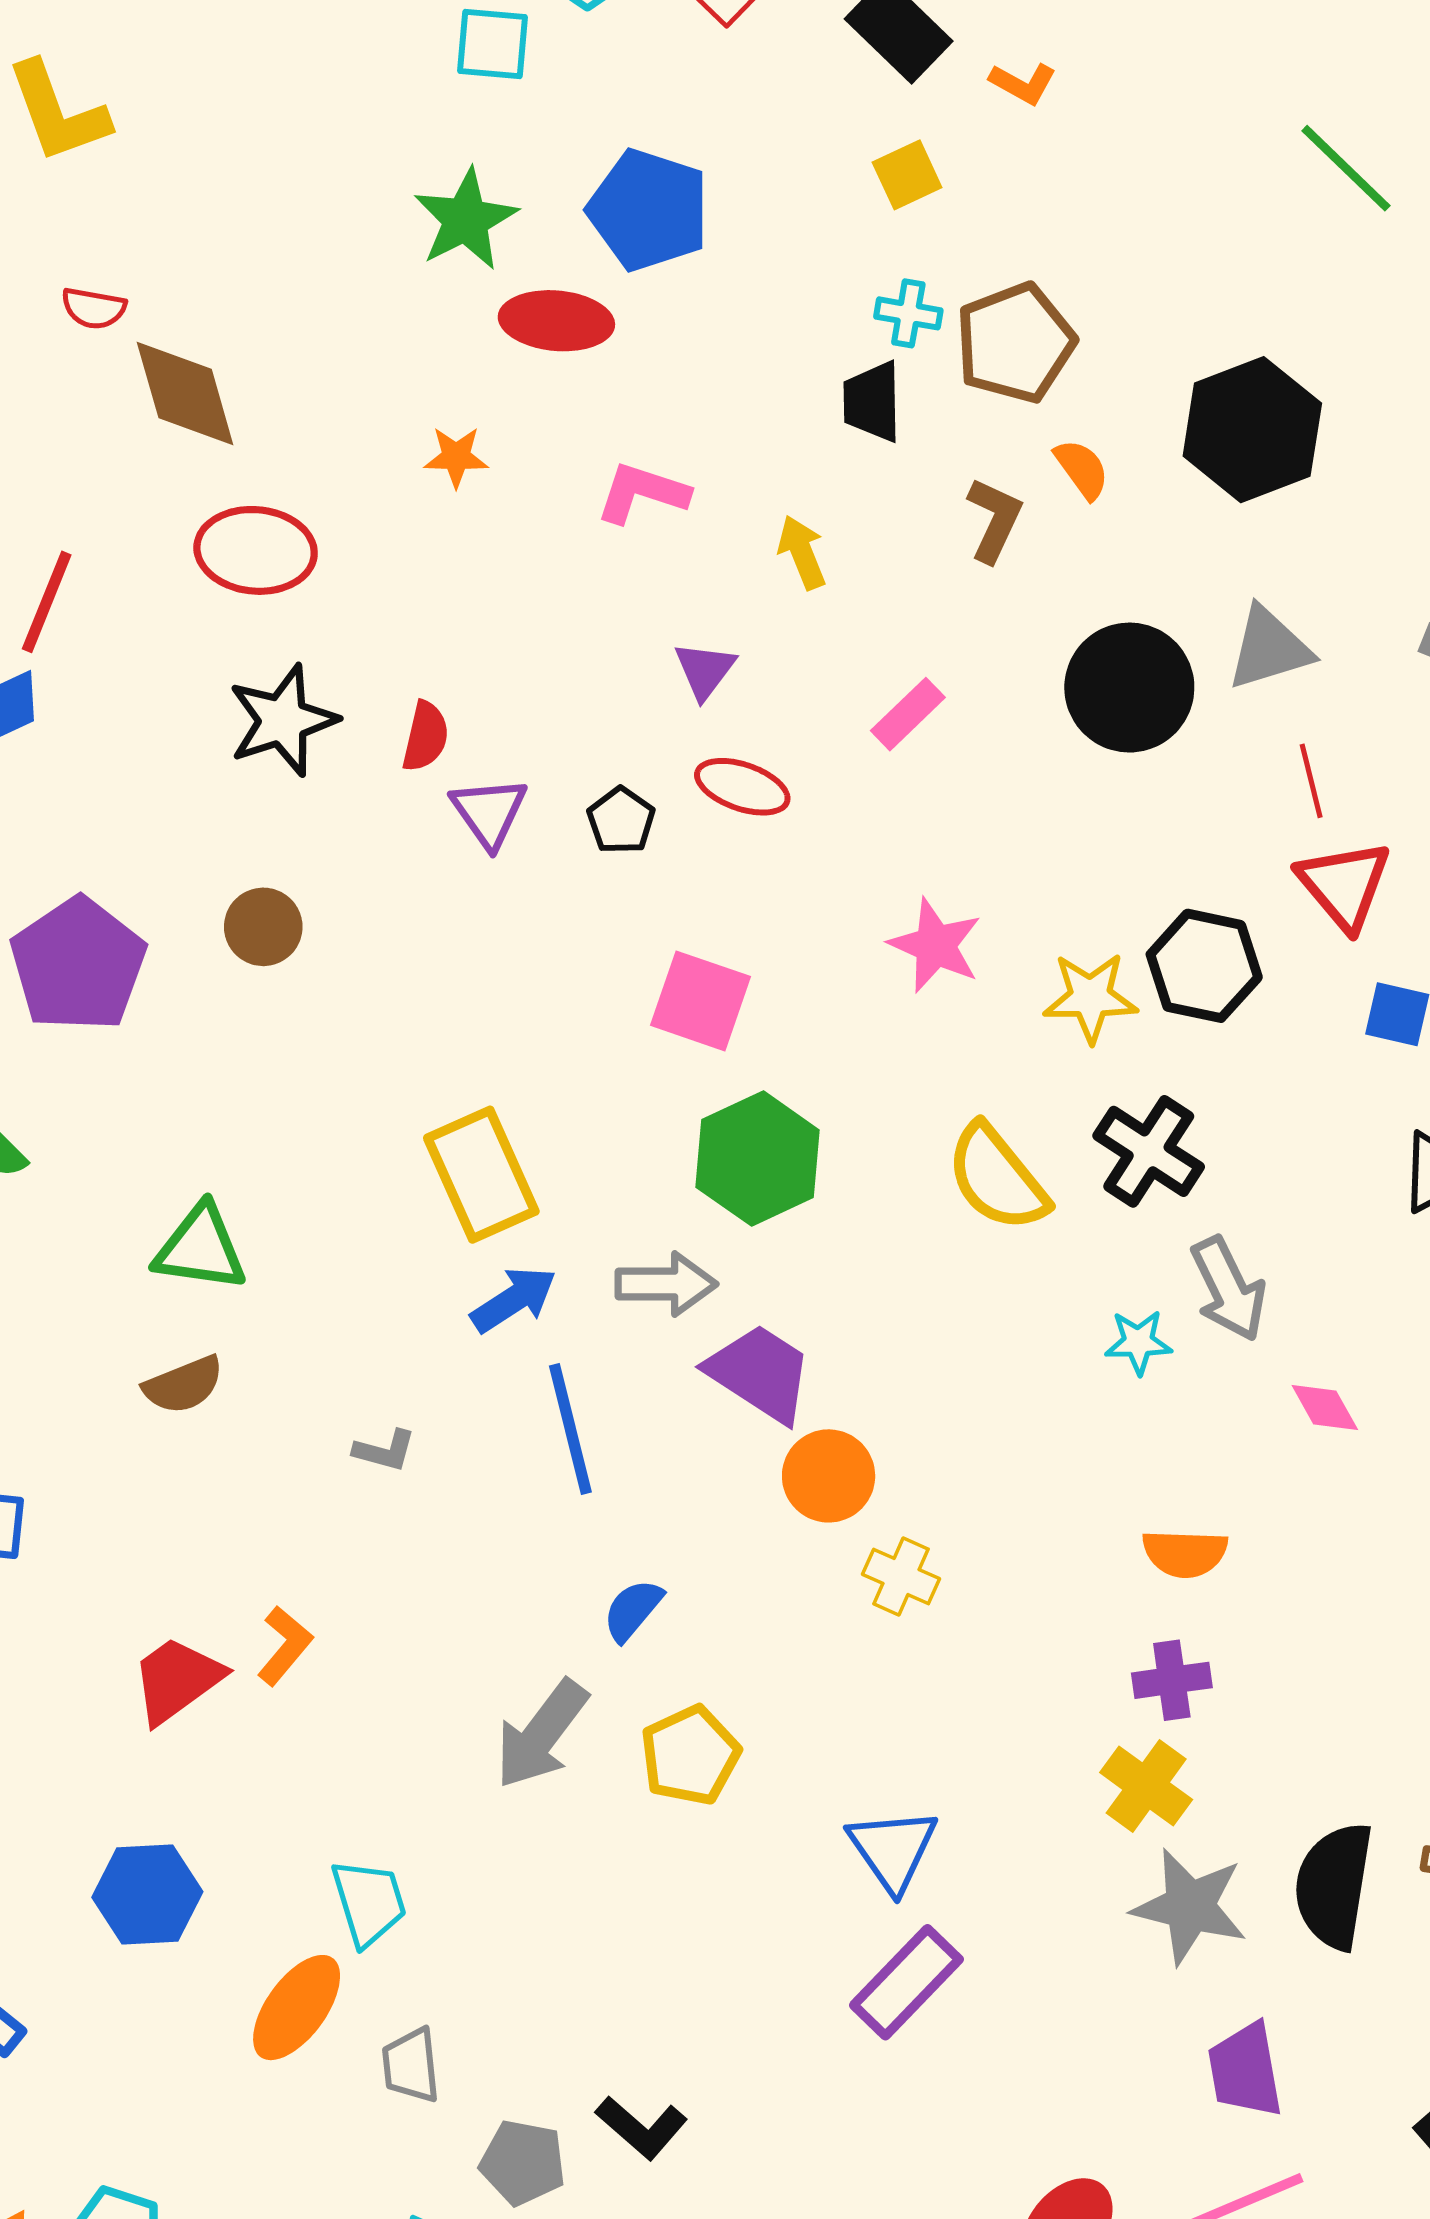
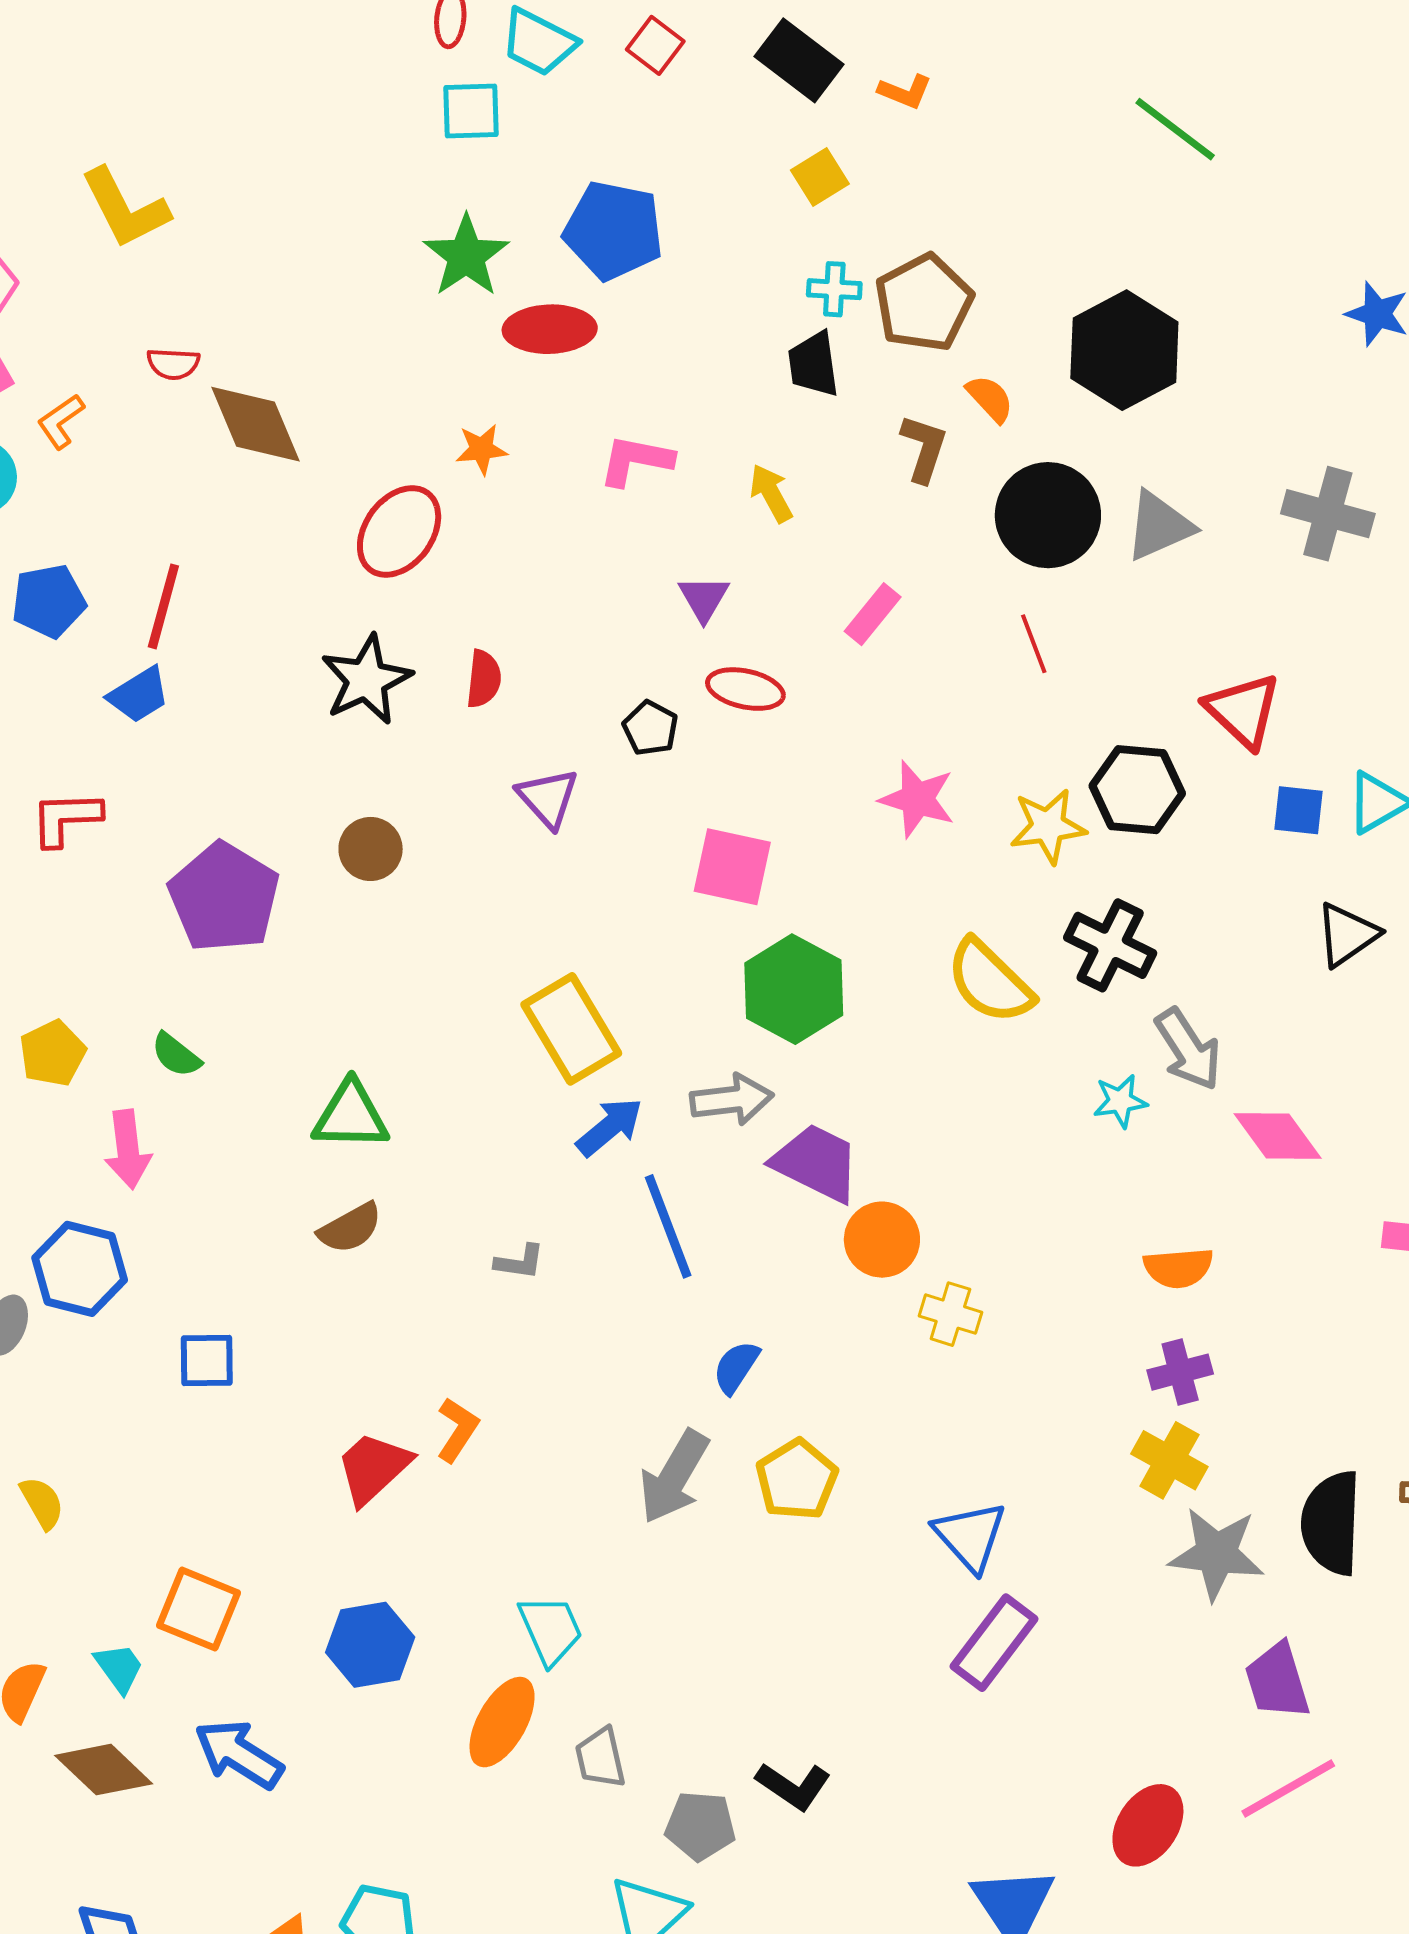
red ellipse: (256, 550) -> (399, 531), moved, turned -52
black circle: (1129, 688) -> (1048, 515), moved
red line: (1311, 781) -> (1034, 644), moved
purple triangle: (489, 812) -> (548, 798), moved
pink diamond: (1325, 1407) -> (1278, 1136), size x1.5

